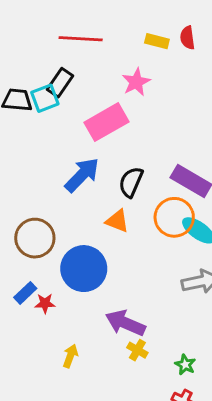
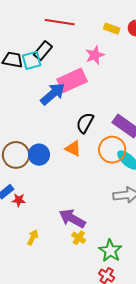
blue arrow: (82, 175) -> (53, 94), moved
blue circle: (84, 269) -> (39, 155), moved, size x0.7
green star: (185, 365) -> (110, 251), size x1.6

